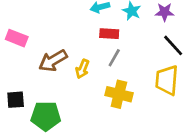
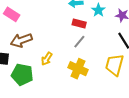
brown arrow: (53, 61) -> (21, 40), moved
yellow arrow: (82, 69) -> (47, 59), moved

